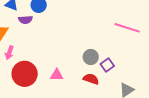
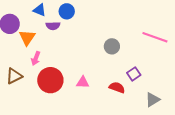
gray circle: (91, 57) -> (112, 46), moved

